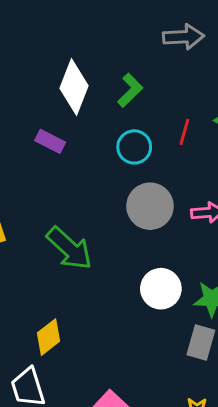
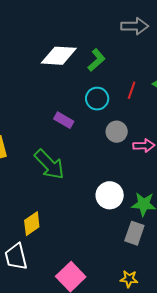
white diamond: (74, 87) -> (59, 56), turned 69
purple rectangle: (50, 141) -> (64, 120), moved
gray circle: (150, 206) -> (117, 132), moved, size x0.7

